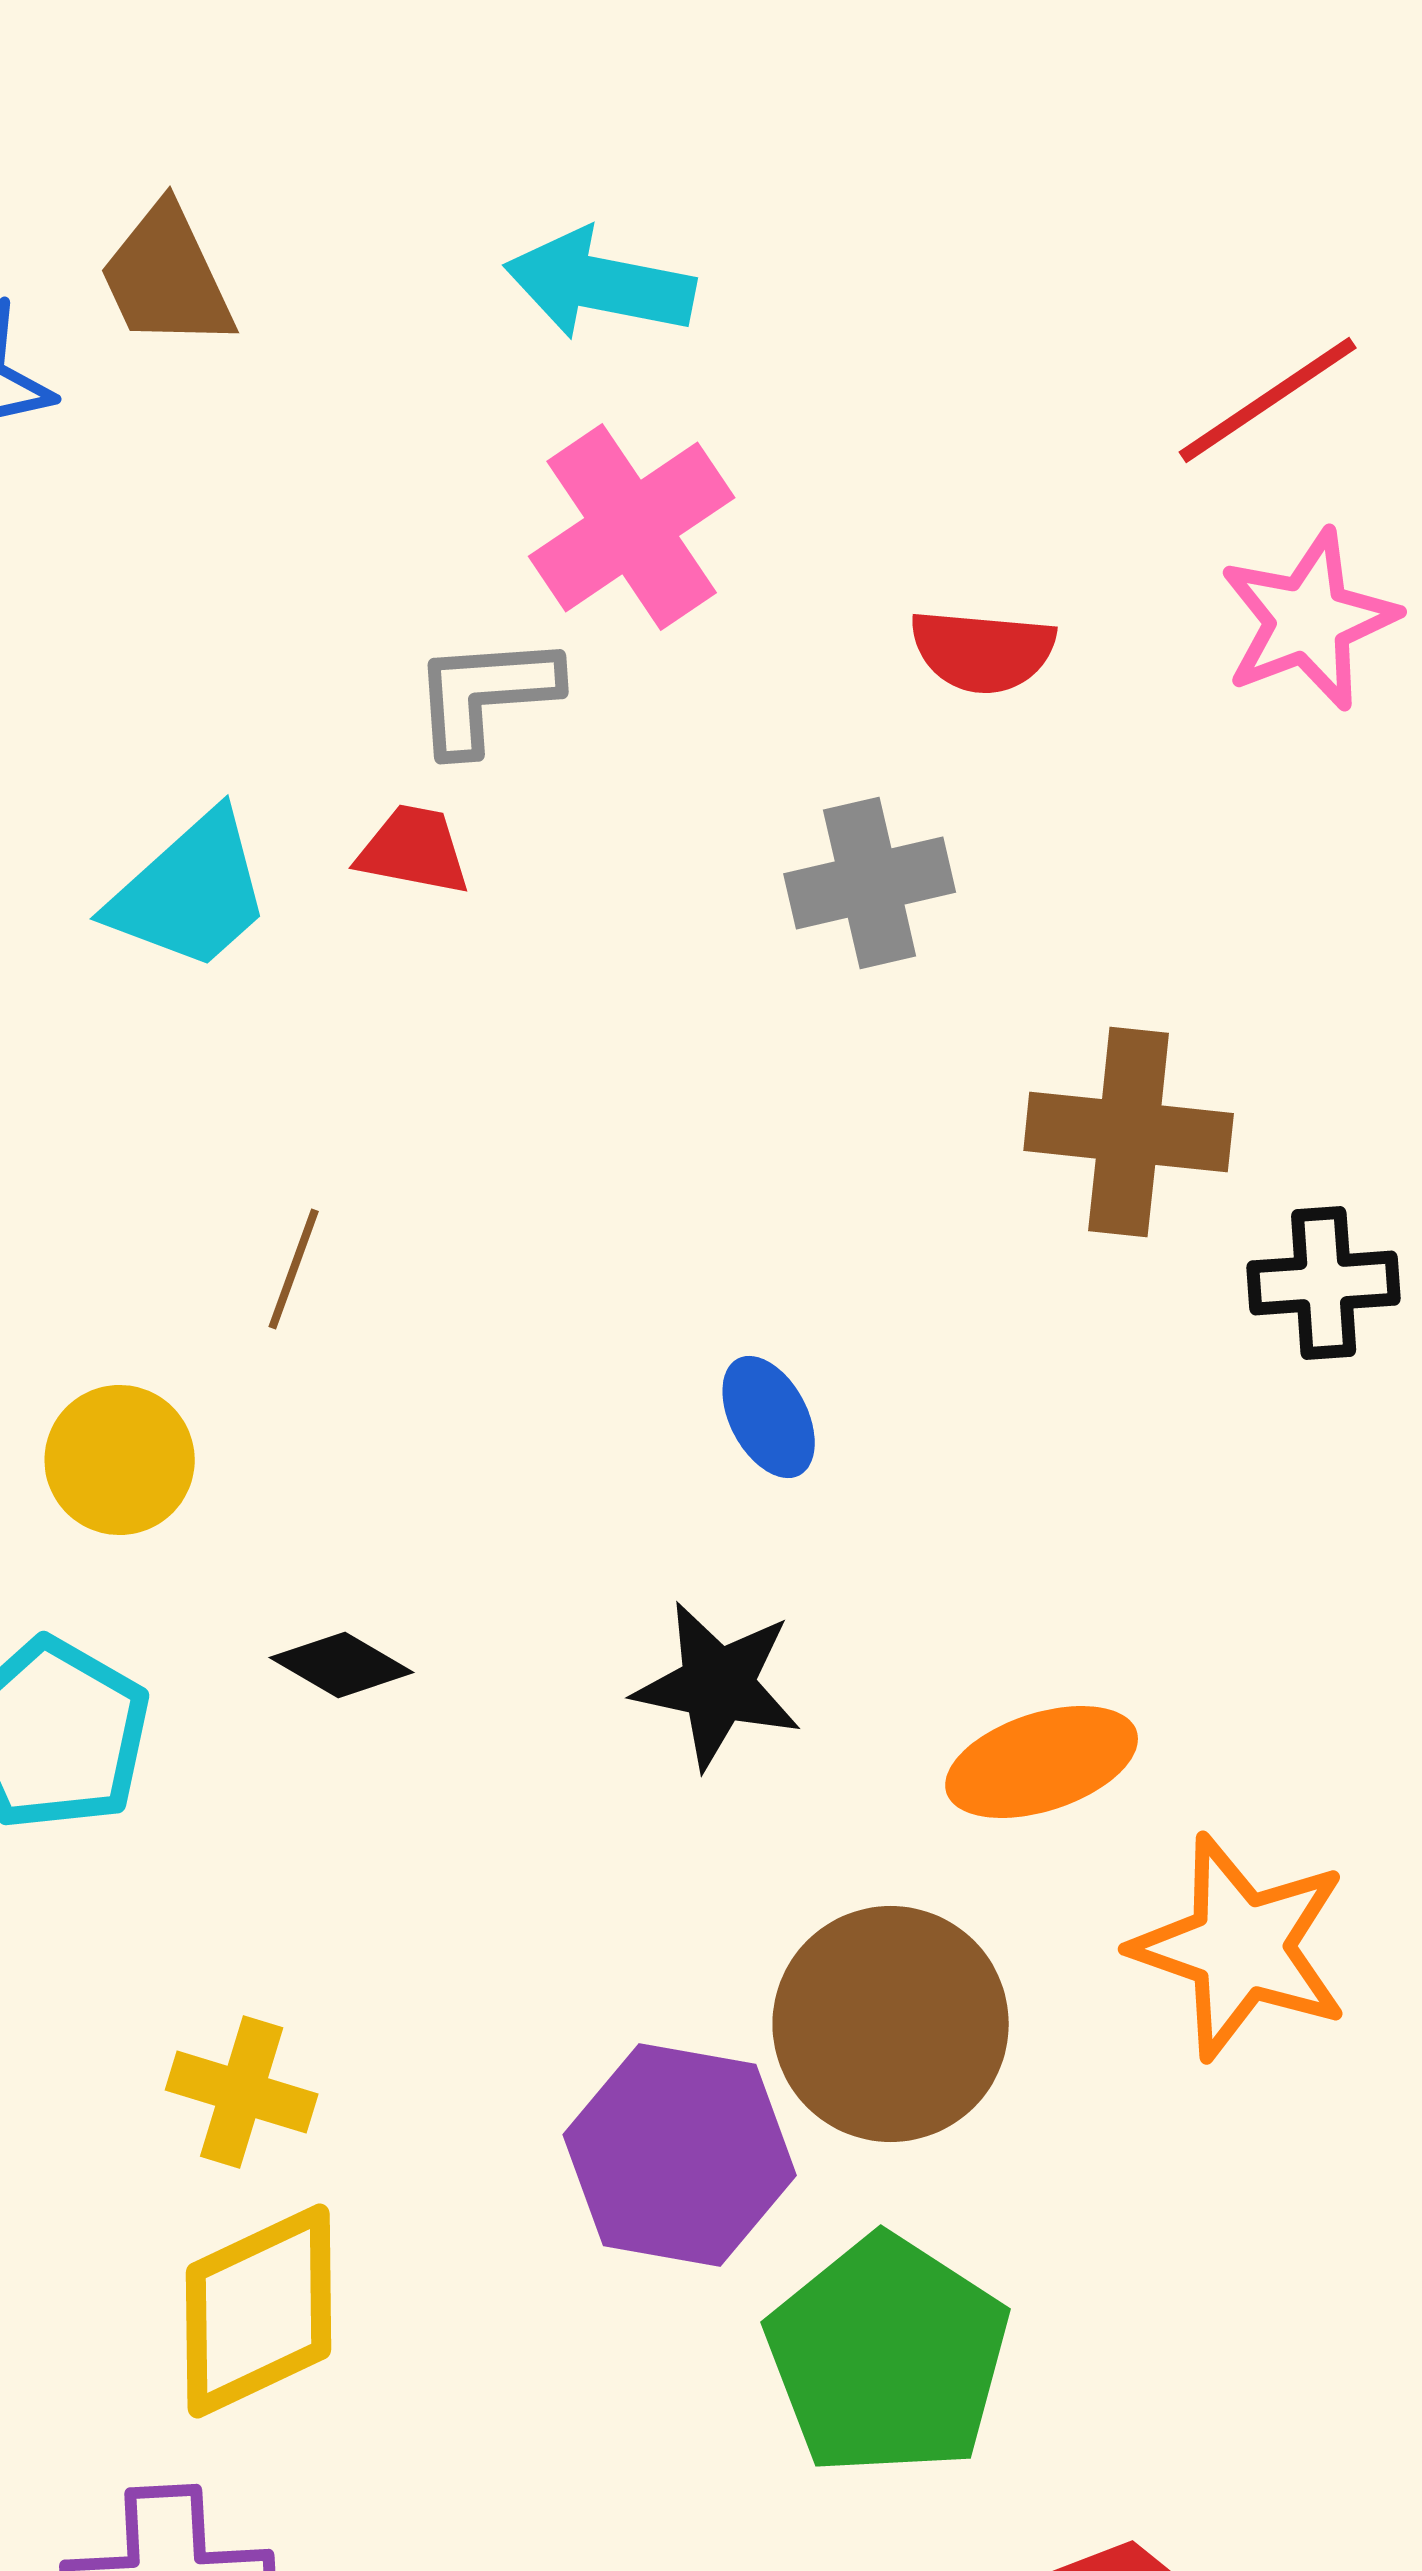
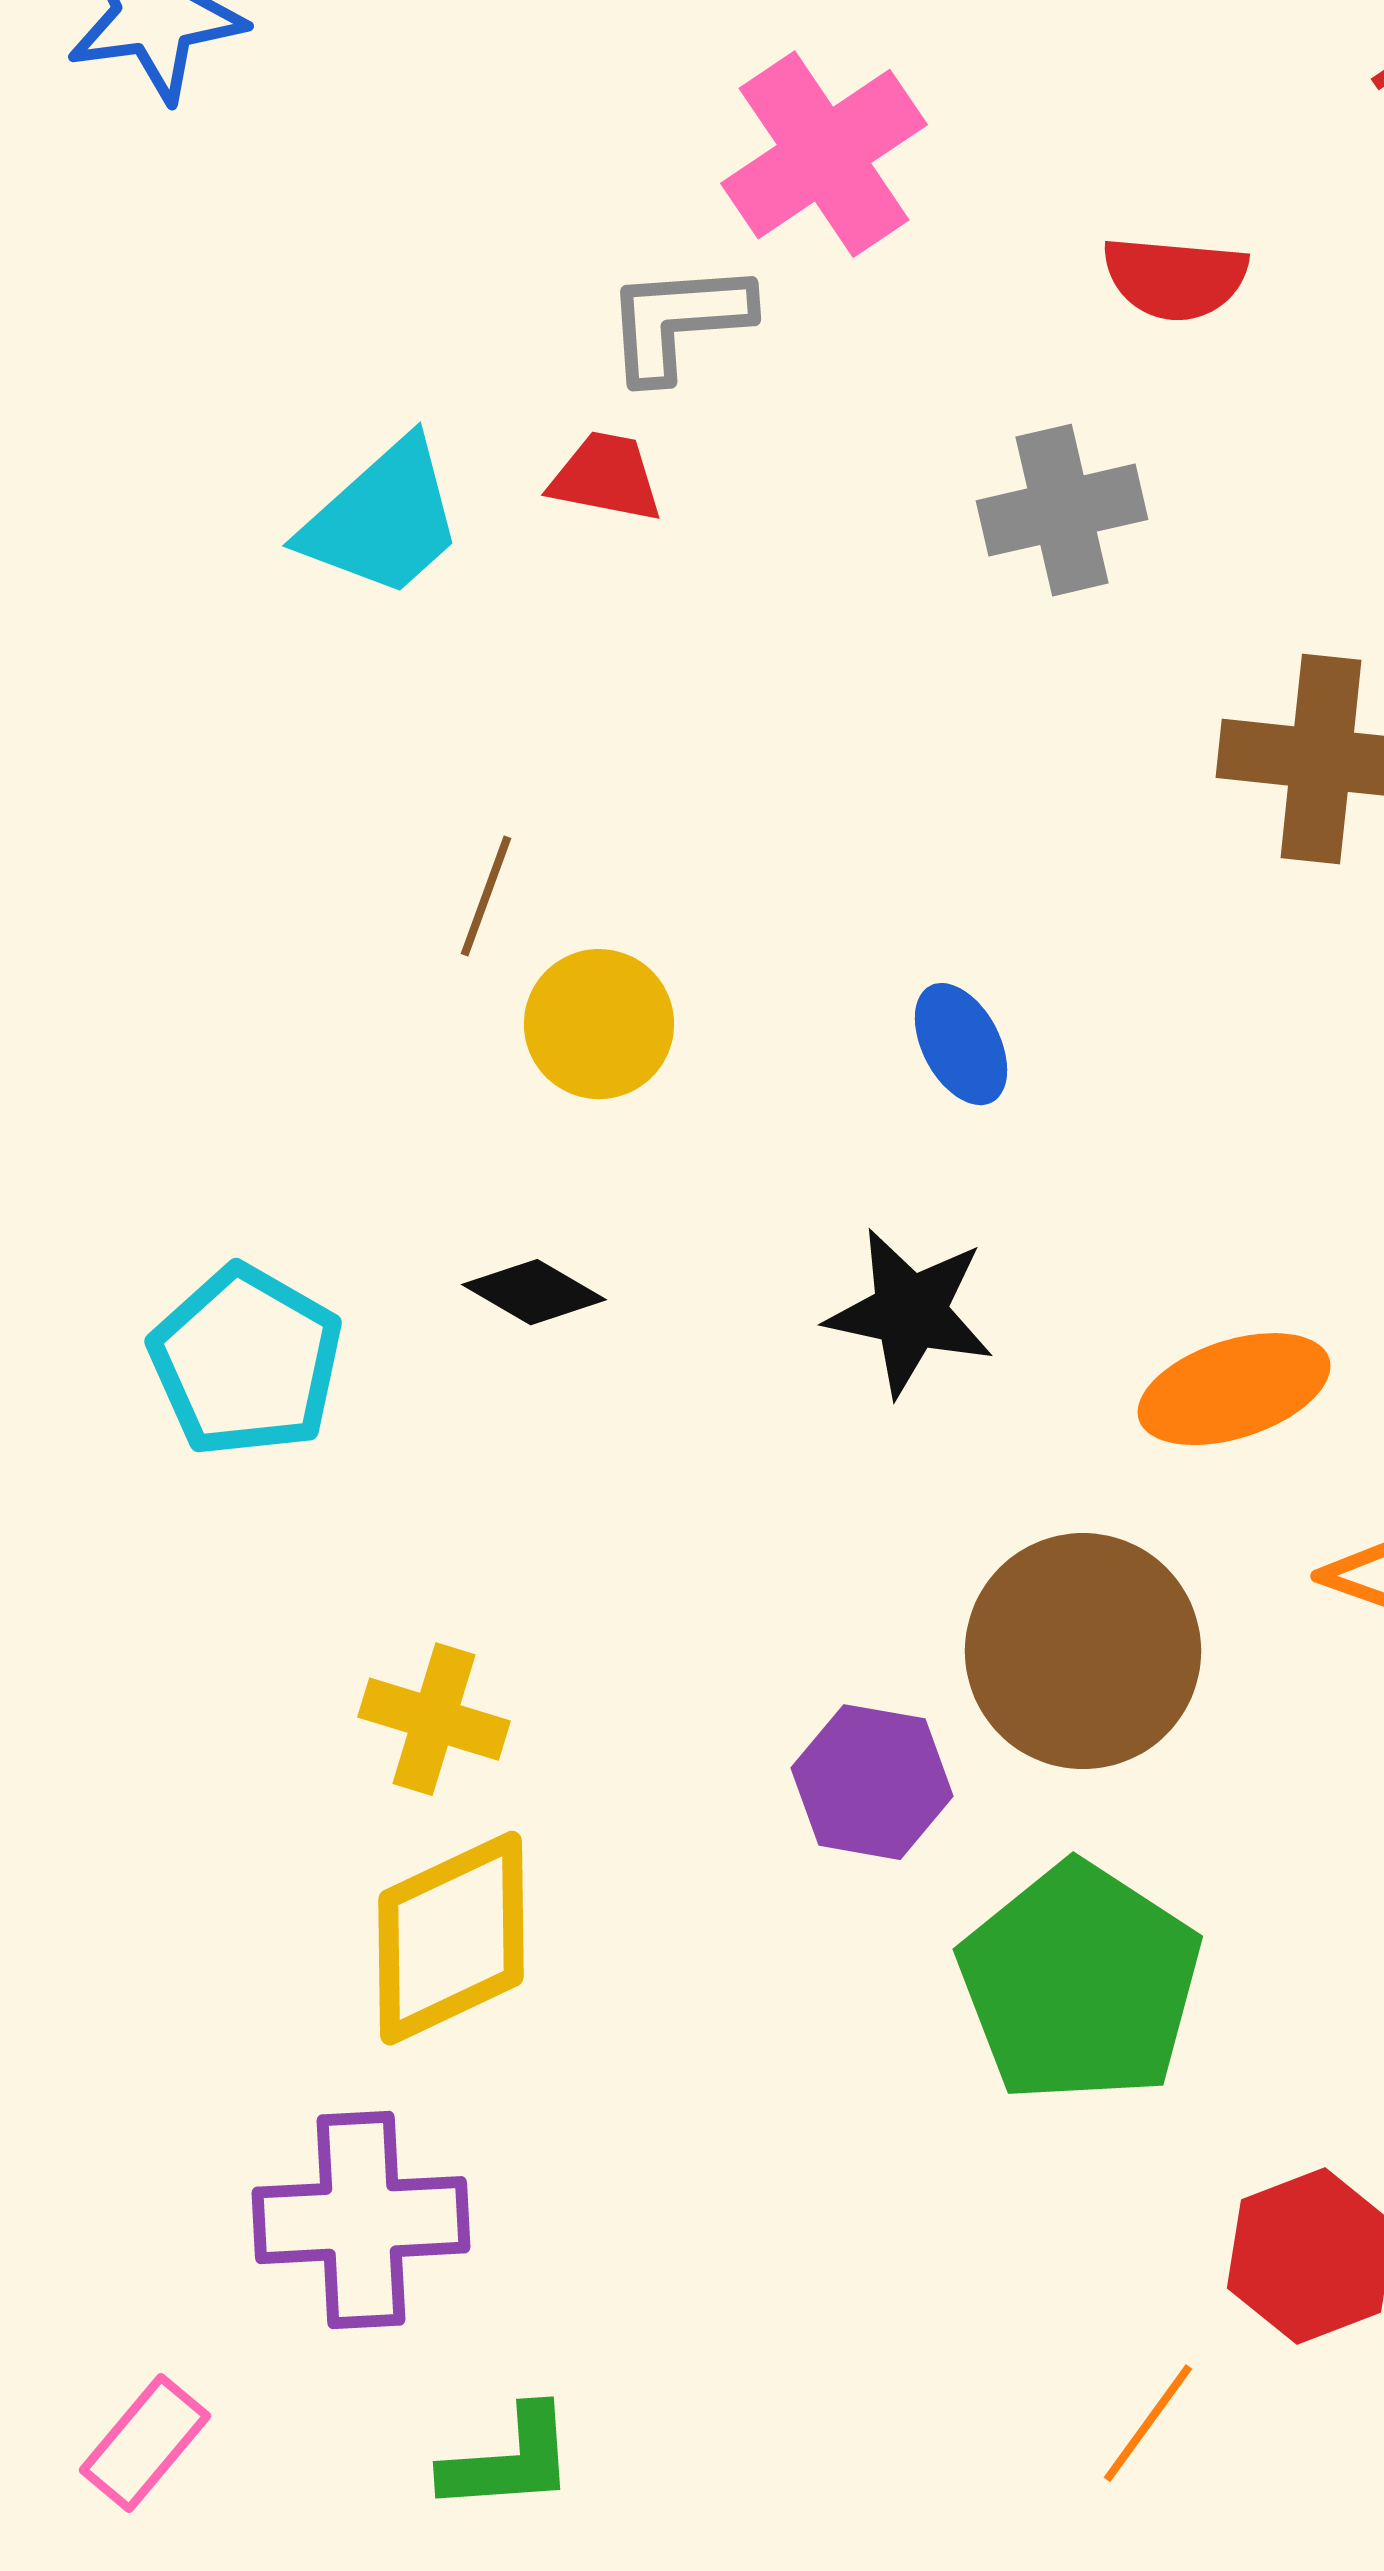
yellow circle: (120, 1460) -> (599, 1024), moved
purple hexagon: (680, 2155) -> (872, 1782), size x0.7

